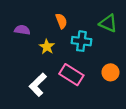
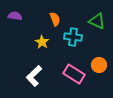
purple semicircle: (22, 30) -> (15, 16), moved
pink rectangle: (71, 75) -> (74, 74), moved

